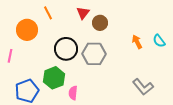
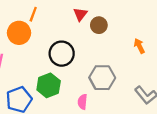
orange line: (48, 13) -> (33, 14), moved, turned 48
gray hexagon: (94, 54) -> (102, 78), moved
pink semicircle: (73, 93) -> (82, 102), moved

